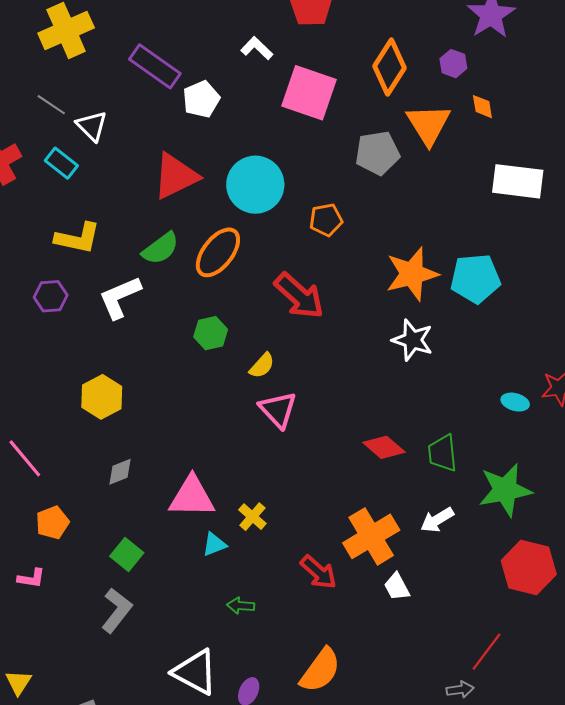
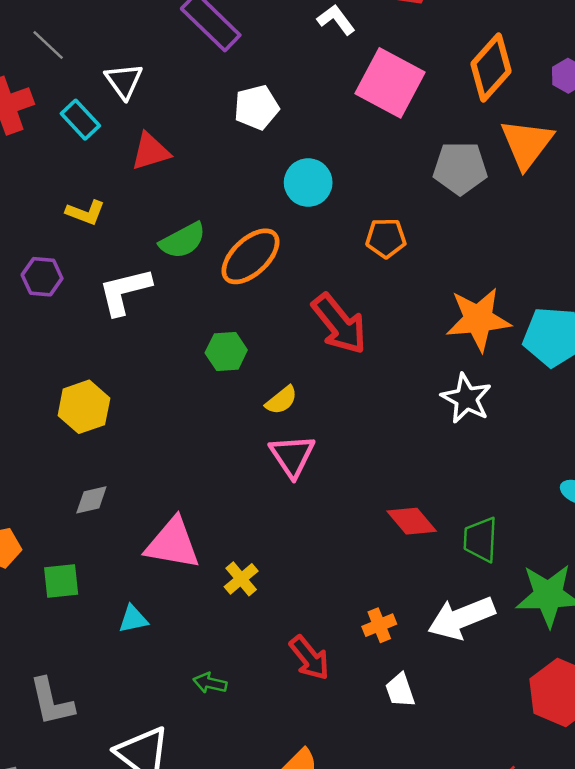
white pentagon: (201, 99) -> (257, 107), moved
gray line: (51, 105) -> (48, 45), moved
red triangle: (176, 176) -> (150, 151), moved, size x0.7
cyan circle: (255, 185) -> (308, 183), size x0.7
yellow L-shape: (78, 238) -> (85, 212), size x0.7
white arrow: (437, 520) -> (461, 618), size x1.6
orange cross: (371, 536) -> (379, 625), size x0.5
cyan triangle: (214, 544) -> (133, 619), moved
green square: (127, 555) -> (61, 581), moved, turned 36
gray L-shape: (117, 610) -> (52, 702), moved, turned 120

